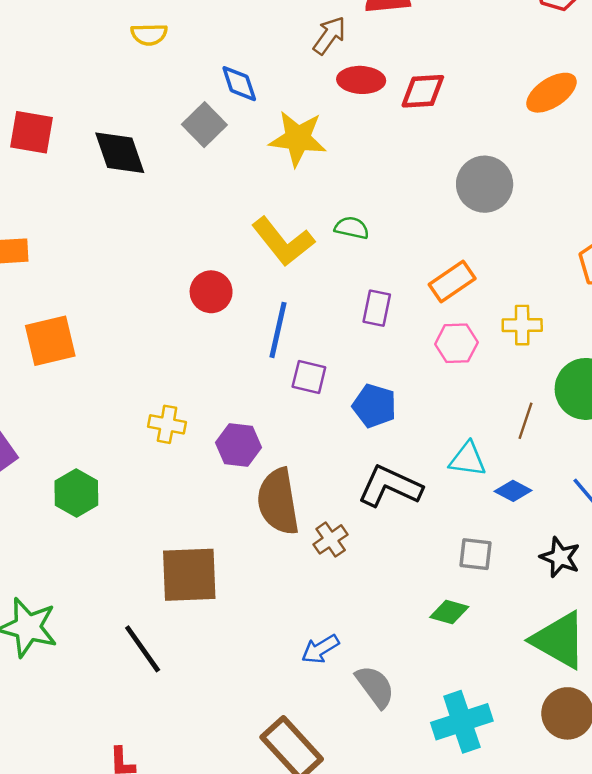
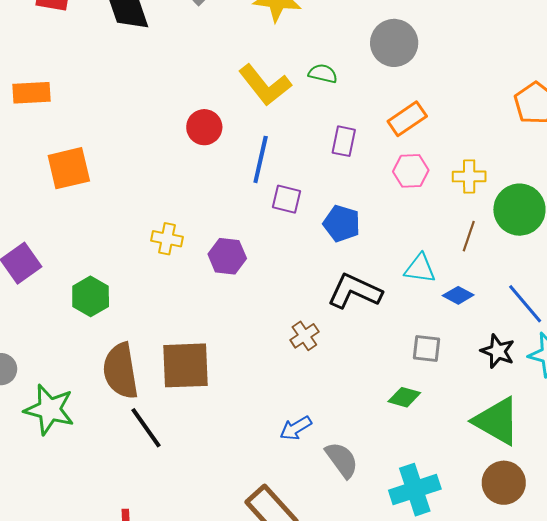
gray circle: (485, 184) -> (394, 43), moved
yellow cross: (522, 325) -> (469, 176), moved
brown semicircle: (278, 502) -> (121, 371), moved

